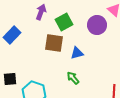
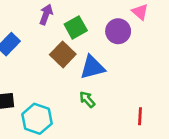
brown square: (54, 43) -> (63, 54), turned 36
blue triangle: (77, 53) -> (92, 67), size x1.5

